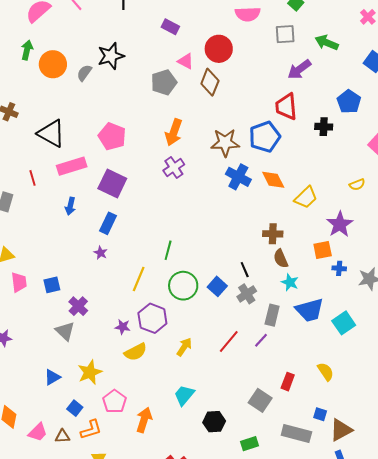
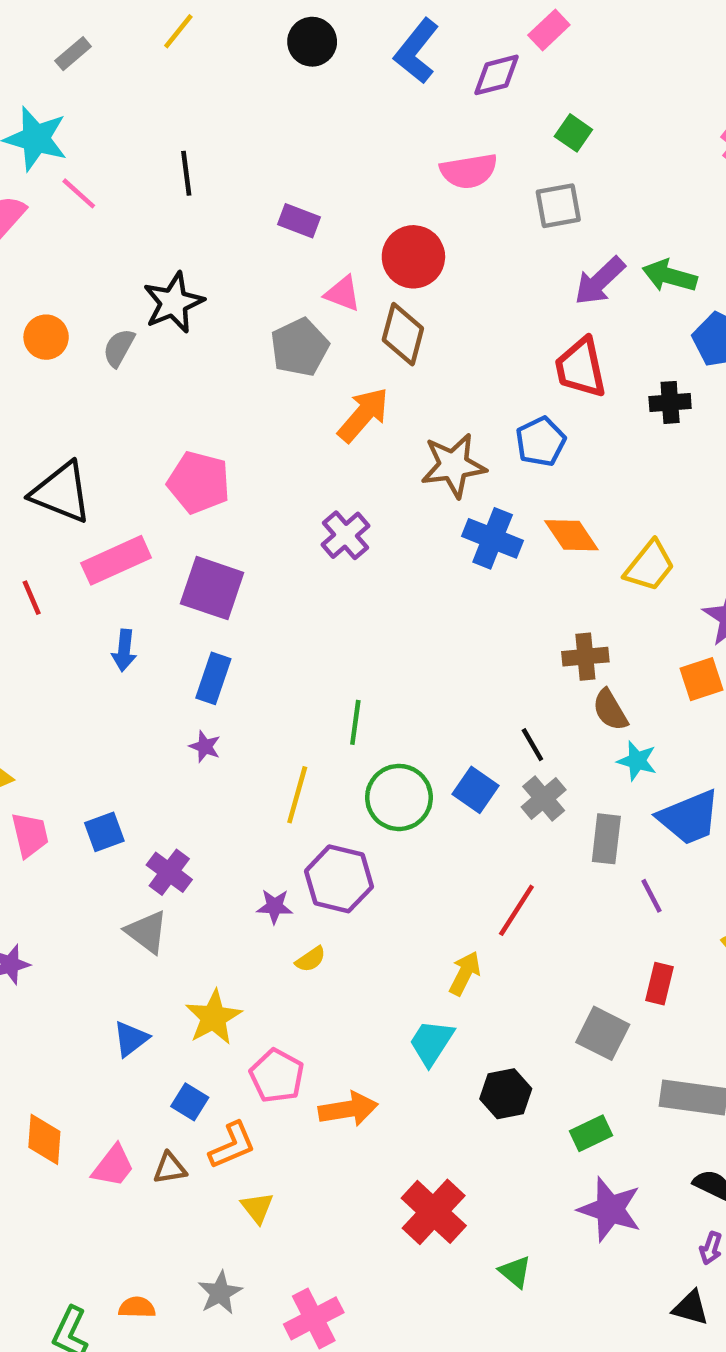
green arrow: (327, 43) -> (670, 276), moved
orange circle: (53, 64) -> (46, 337), size x0.7
orange arrow: (174, 132) -> (363, 415), moved, turned -152
blue pentagon: (265, 137) -> (541, 442), size x0.7
purple line: (261, 340) -> (651, 896), moved, turned -63
yellow arrow: (184, 347) -> (465, 973), moved
yellow semicircle: (136, 352) -> (311, 959), size x0.6
orange arrow: (144, 420) -> (348, 1109), turned 70

